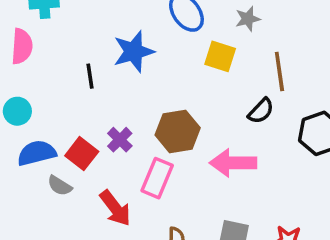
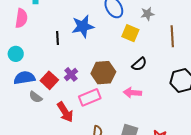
brown line: (279, 72) -> (172, 36), moved
black semicircle: (261, 111) -> (139, 64), moved
pink arrow: (233, 163) -> (132, 93), size x0.7
pink rectangle: (157, 178) -> (90, 97), turned 40

